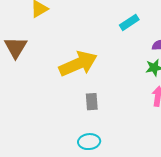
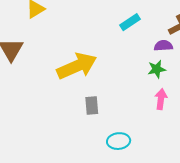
cyan ellipse: (89, 142) -> (119, 141), moved

